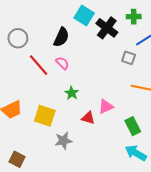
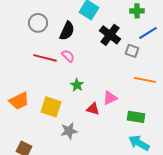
black cross: (107, 28) -> (110, 35), moved
gray circle: (18, 38) -> (38, 23), moved
red line: (39, 65) -> (45, 58), turned -35
green rectangle: (133, 126) -> (136, 117), turned -54

